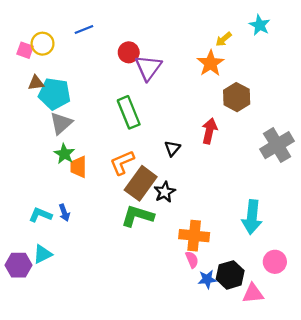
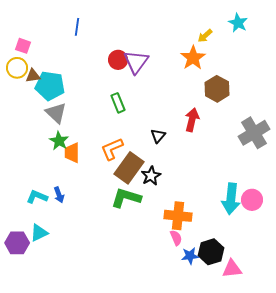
blue line: (84, 29) -> (77, 27), turned -60
yellow circle: (43, 44) -> (17, 68), moved
red circle: (129, 52) -> (118, 60), moved
green rectangle: (129, 112) -> (118, 103), size x0.7
gray triangle: (61, 123) -> (56, 113), turned -35
pink circle: (275, 262) -> (252, 200), moved

